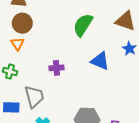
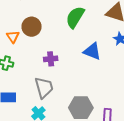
brown circle: (22, 23) -> (32, 27), moved
gray trapezoid: (34, 97) -> (44, 87), moved

